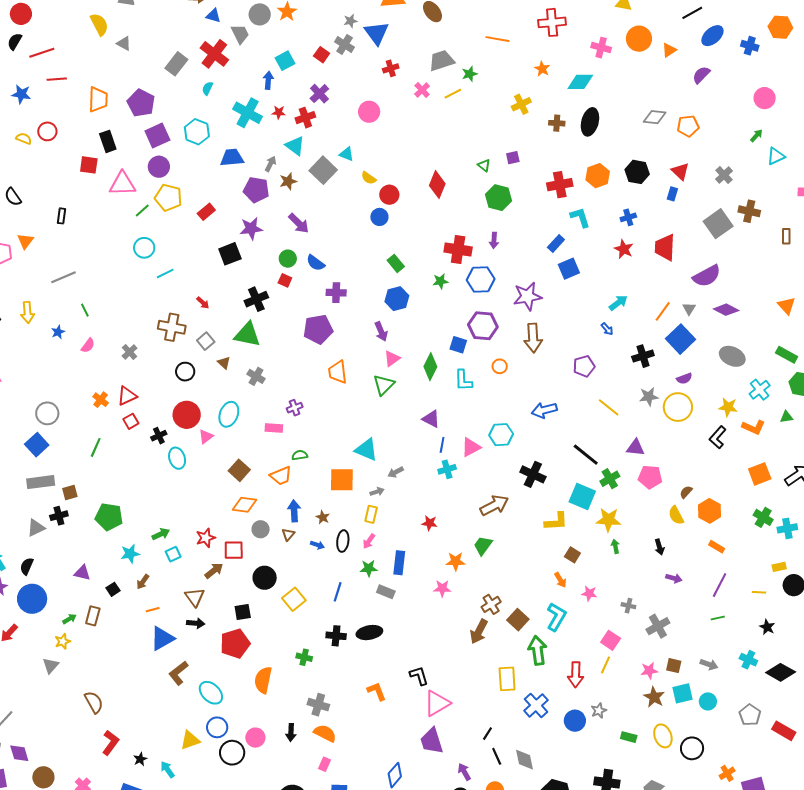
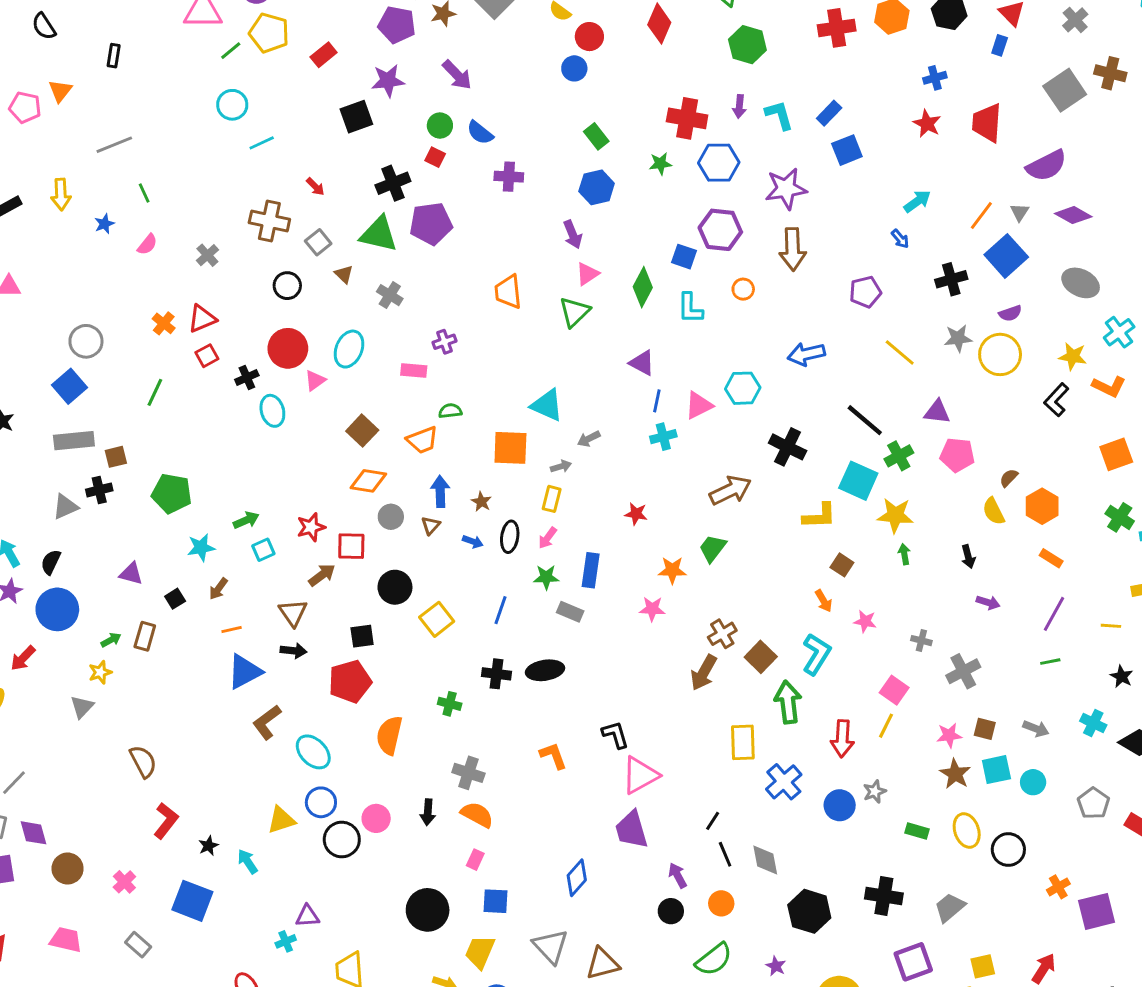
cyan L-shape: (580, 217) -> (779, 115), moved
purple pentagon: (318, 329) -> (431, 224), moved

